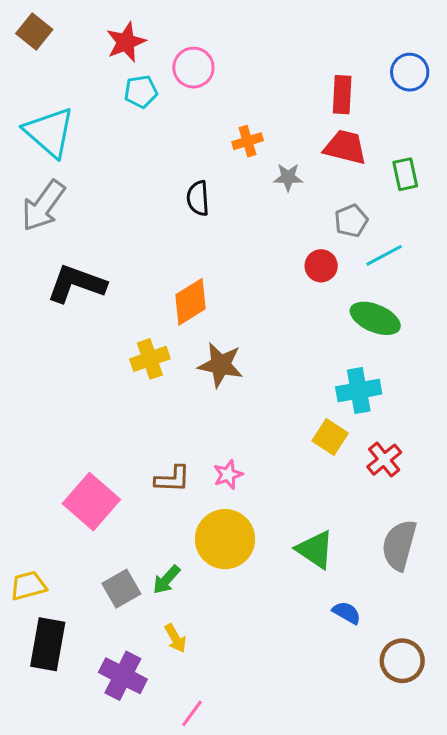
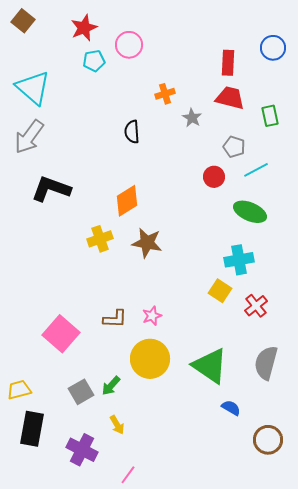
gray star: (288, 177) -> (192, 118), turned 30
gray pentagon: (351, 221) -> (234, 147), turned -30
green triangle: (315, 550) -> (210, 366), size x1.4

